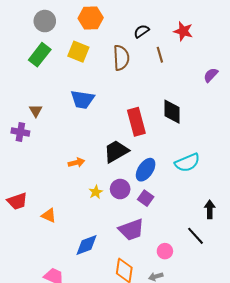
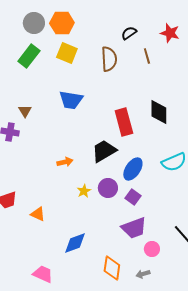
orange hexagon: (91, 18) -> (62, 23), moved
purple trapezoid: (131, 230) -> (134, 228), moved

